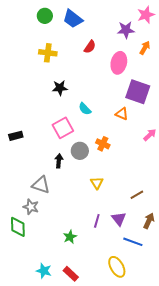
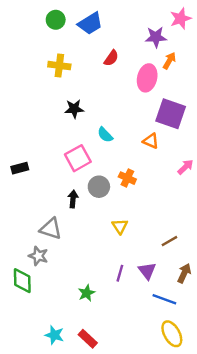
blue trapezoid: (73, 19) -> (90, 23), turned -70
orange arrow: (145, 48) -> (169, 61), moved
yellow ellipse: (117, 267) -> (172, 334), moved

